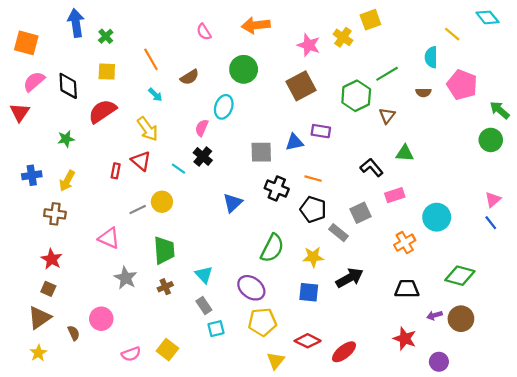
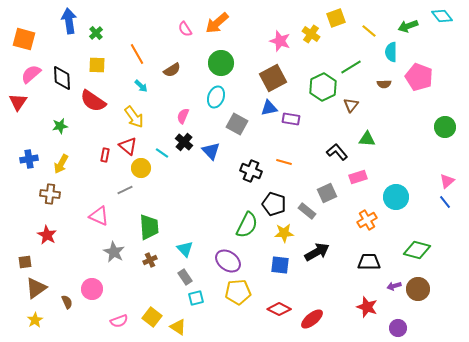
orange arrow: (256, 25) -> (217, 23), moved, turned -35
yellow line: (452, 34) -> (369, 31), moved
cyan ellipse: (224, 107) -> (216, 97), moved
green arrow: (500, 110) -> (408, 26), moved, turned -60
red semicircle: (102, 111) -> (93, 101), turned -112
blue triangle: (294, 142) -> (269, 108), moved
gray square: (261, 152) -> (237, 124), moved, turned 30
yellow circle: (162, 202) -> (141, 168), moved
blue triangle: (233, 203) -> (211, 151), moved, turned -30
black pentagon: (313, 209) -> (274, 204), moved
brown square: (48, 289) -> (25, 262), moved, turned -32
yellow triangle: (276, 361) -> (178, 327), moved, turned -36

